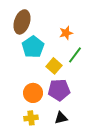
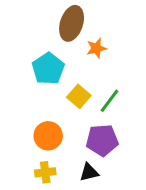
brown ellipse: (22, 22) -> (72, 23), moved
green line: (75, 55) -> (110, 101), moved
purple pentagon: (59, 90) -> (102, 140), moved

